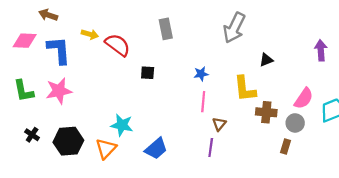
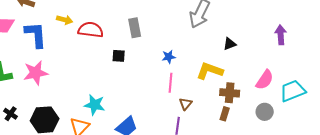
gray rectangle: (166, 29) -> (135, 28), moved
red semicircle: (118, 45) -> (91, 30), turned -30
yellow L-shape: (245, 89) -> (210, 71), turned 116
gray circle: (295, 123) -> (265, 112), moved
brown rectangle: (286, 146) -> (225, 114), moved

